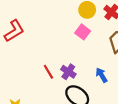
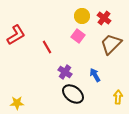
red line: (48, 72) -> (47, 47), moved

